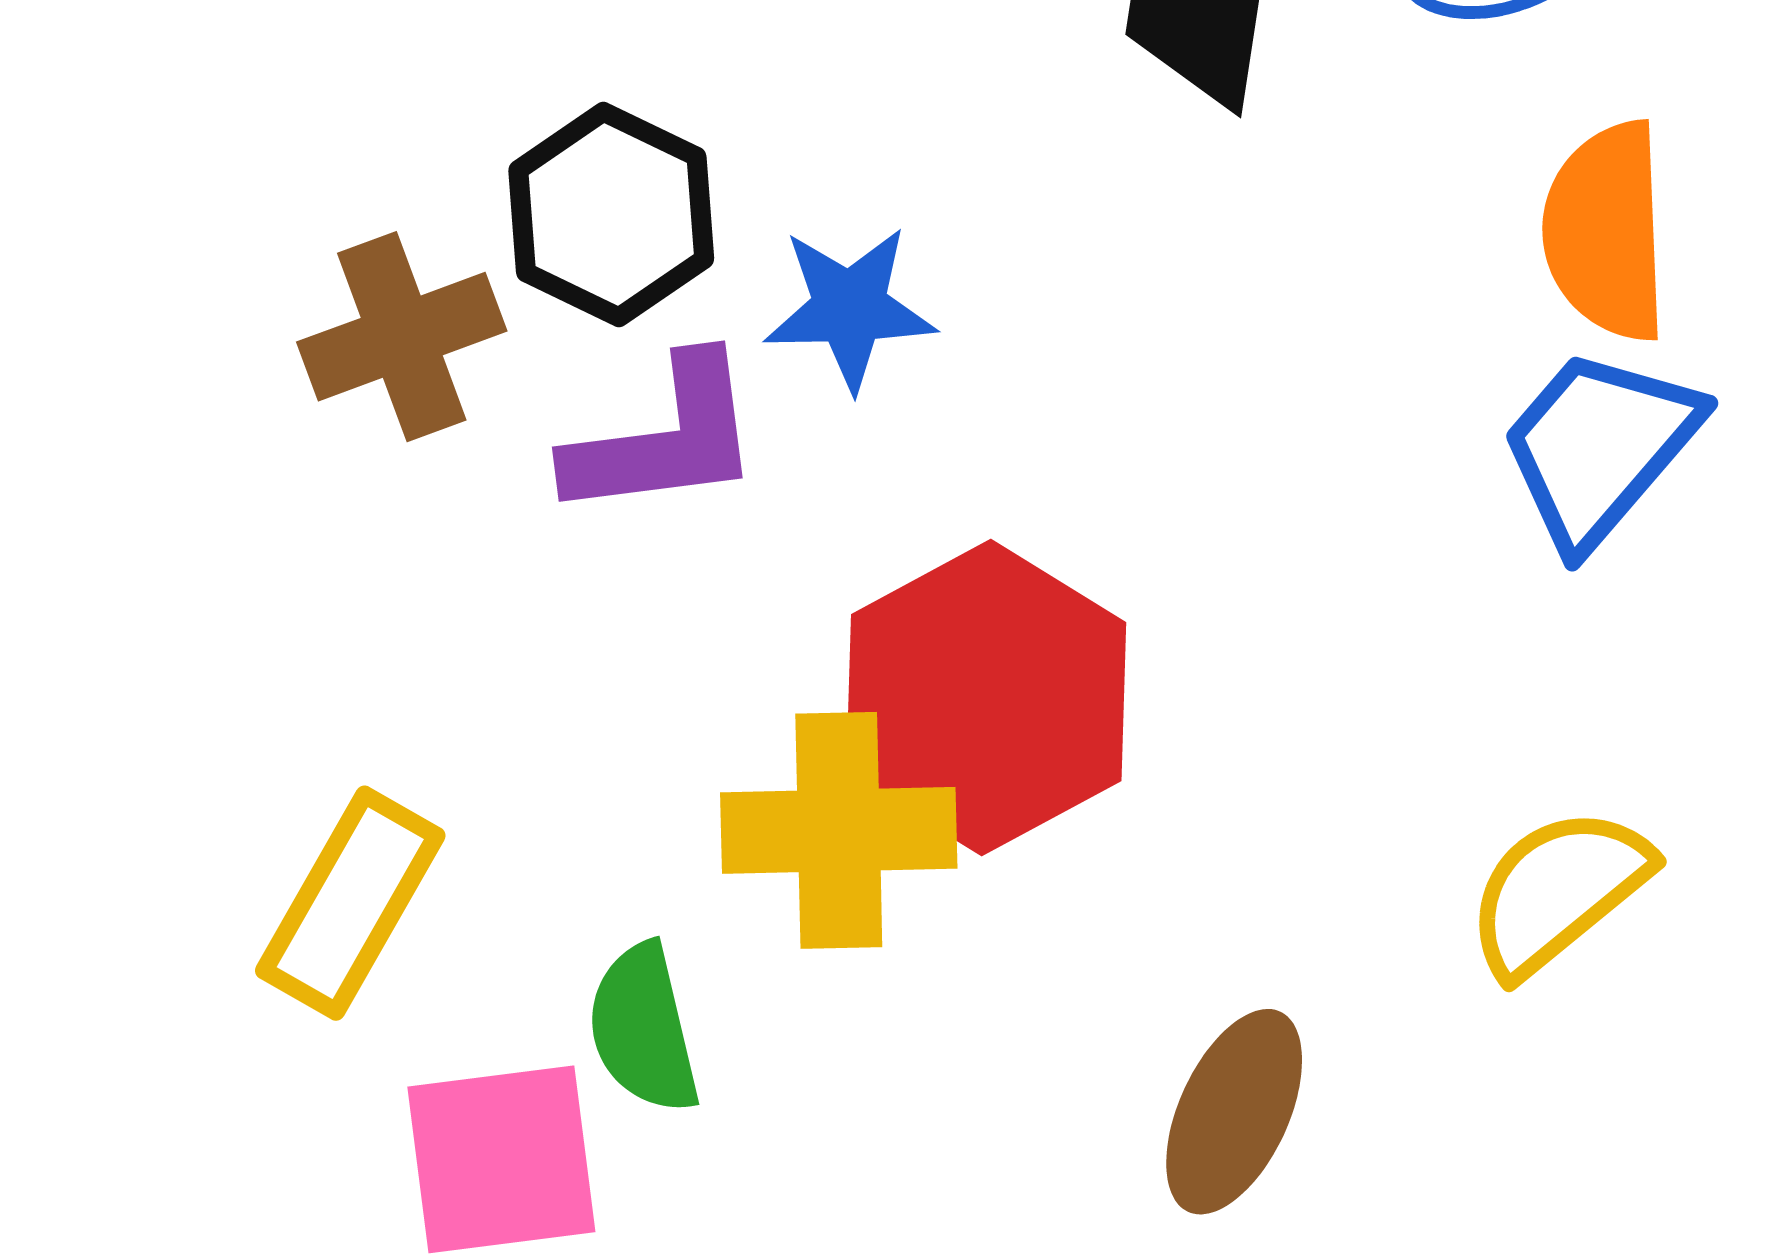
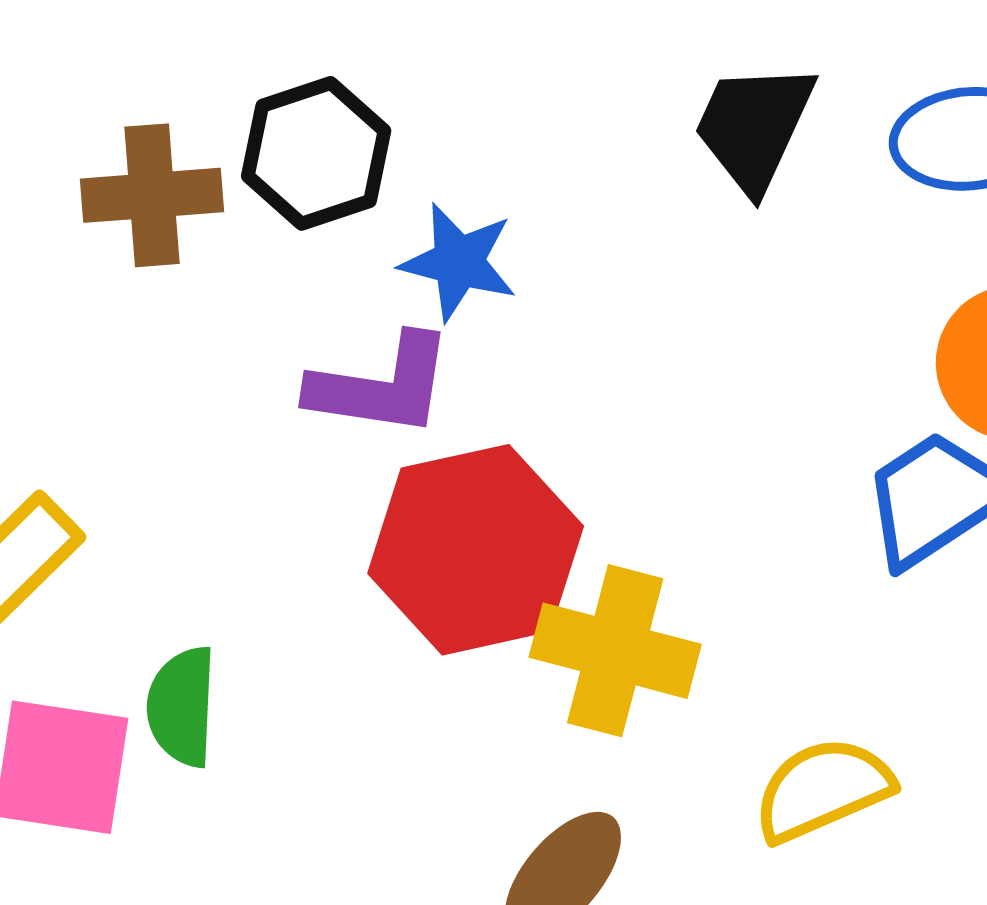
purple L-shape: (664, 439) -> (381, 386), moved
yellow cross: (839, 830) -> (615, 651), moved

